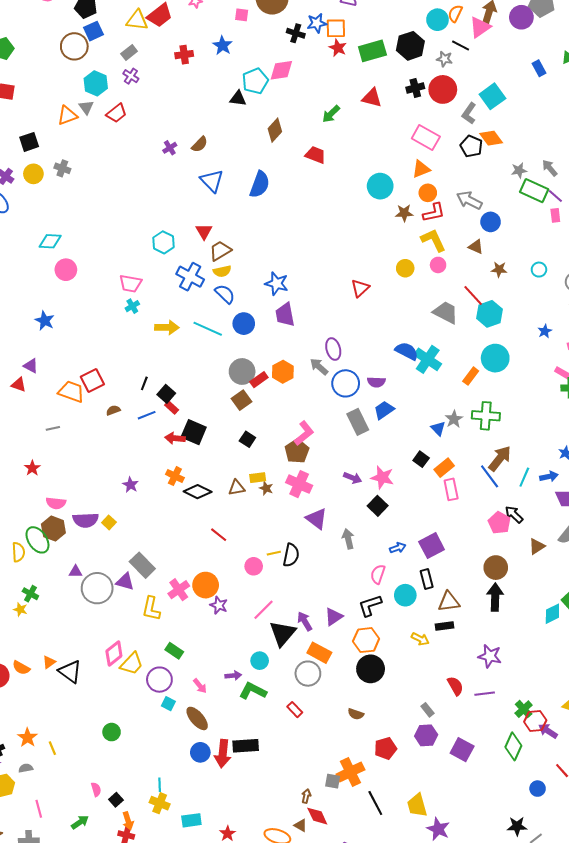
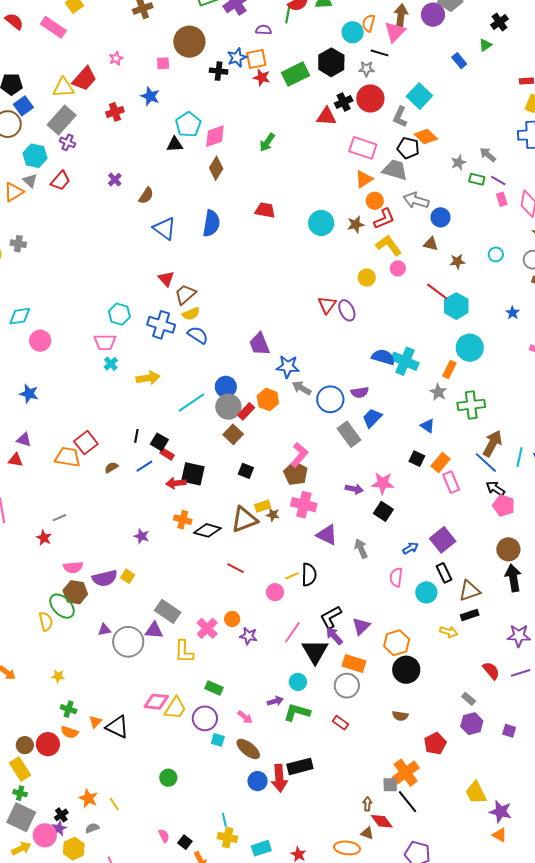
gray rectangle: (129, 53) -> (62, 120), size x1.8
pink diamond: (281, 70) -> (215, 136), moved
red triangle: (372, 98) -> (326, 116), moved
purple cross: (170, 148) -> (115, 180), moved
red trapezoid: (315, 155) -> (265, 210), moved
cyan circle: (380, 186) -> (321, 223), moved
green rectangle: (534, 191) -> (477, 179), size x0.6
cyan hexagon: (163, 242) -> (119, 314), moved
blue star: (277, 284) -> (288, 367), moved
gray trapezoid: (446, 312) -> (395, 170), moved
blue circle: (244, 324) -> (226, 387), moved
cyan line: (208, 329) -> (192, 402), moved, turned -48
purple ellipse: (333, 349) -> (347, 310), moved
gray star: (454, 419) -> (438, 392), moved
gray line: (53, 428) -> (59, 518), moved
brown triangle: (237, 488) -> (244, 520), size x1.6
black arrow: (514, 514) -> (495, 489), moved
orange circle: (206, 585) -> (232, 619), size x0.6
green cross: (30, 594) -> (69, 709), moved
black L-shape: (370, 605) -> (331, 617), moved
pink diamond: (114, 654) -> (156, 702), turned 55
purple square: (462, 750) -> (509, 731), size x0.6
black line: (375, 803) -> (407, 802), moved

